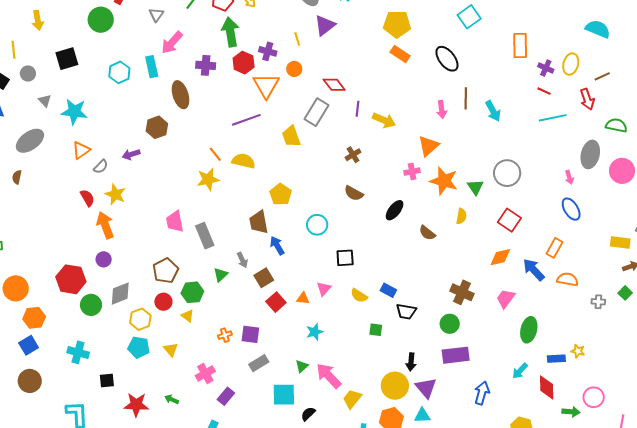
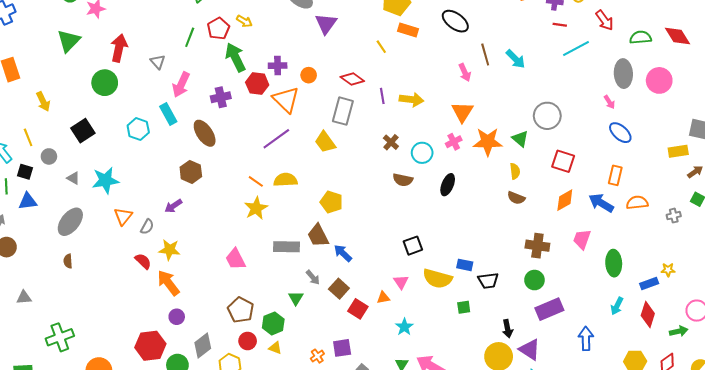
yellow line: (297, 39) -> (381, 47), moved
cyan circle: (317, 225) -> (422, 153), moved
brown semicircle: (427, 233) -> (516, 198), moved
gray rectangle: (205, 236) -> (286, 247), moved, turned -50
yellow semicircle: (359, 296) -> (438, 279), size x1.6
red diamond: (547, 387) -> (648, 314), turned 35

